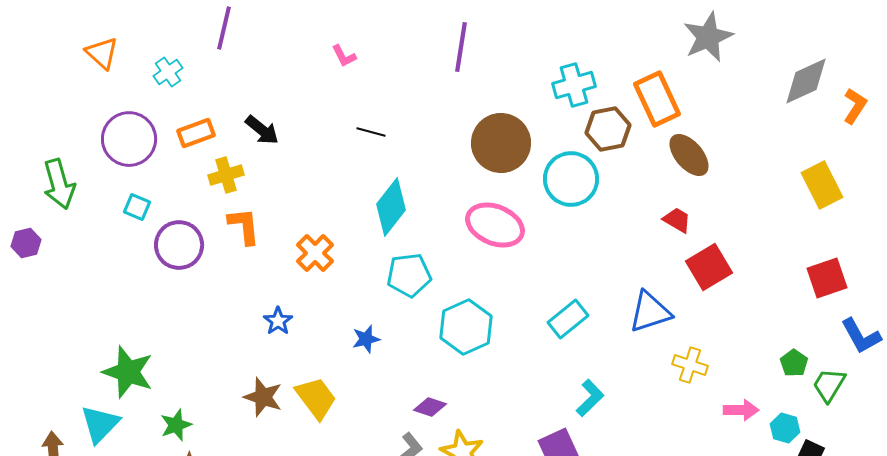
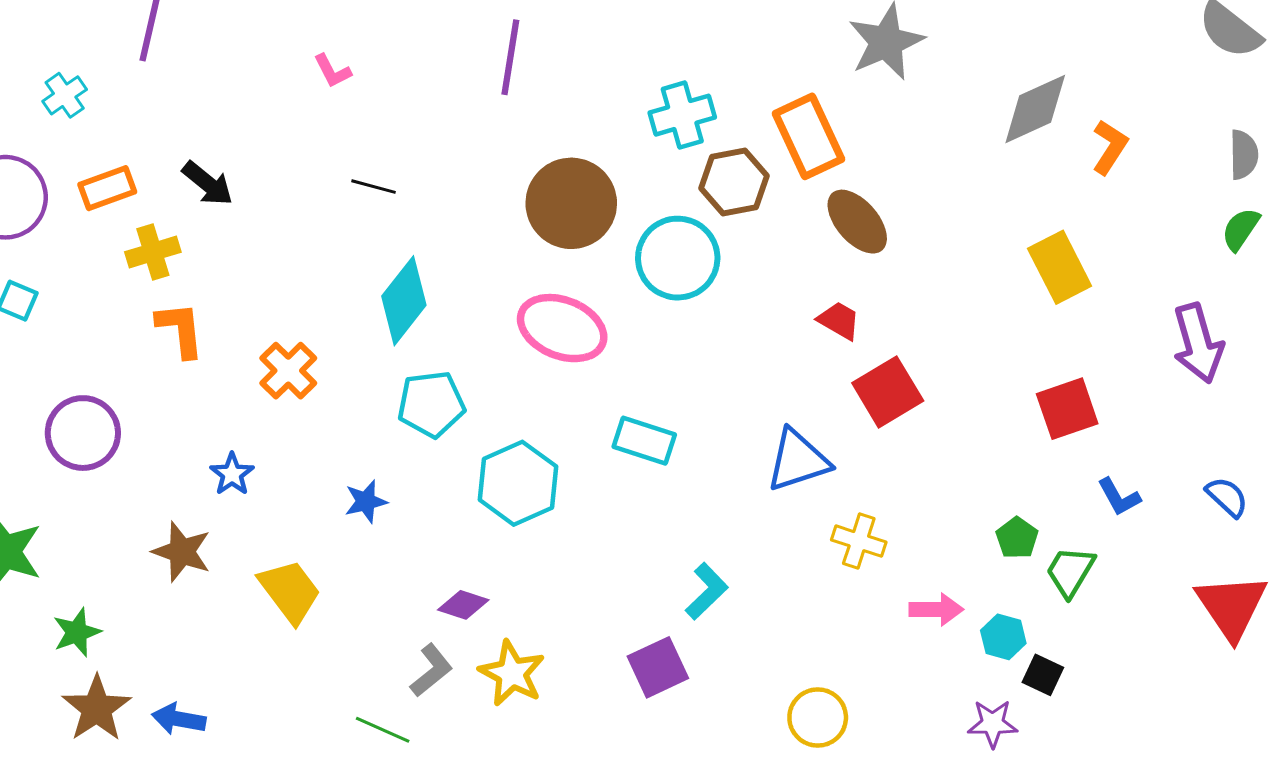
purple circle: (179, 245) -> (83, 433), moved
cyan rectangle: (568, 319) -> (644, 441), moved, turned 57
blue L-shape: (861, 336) -> (1119, 497), size x0.7
brown star: (263, 397) -> (182, 552), moved

